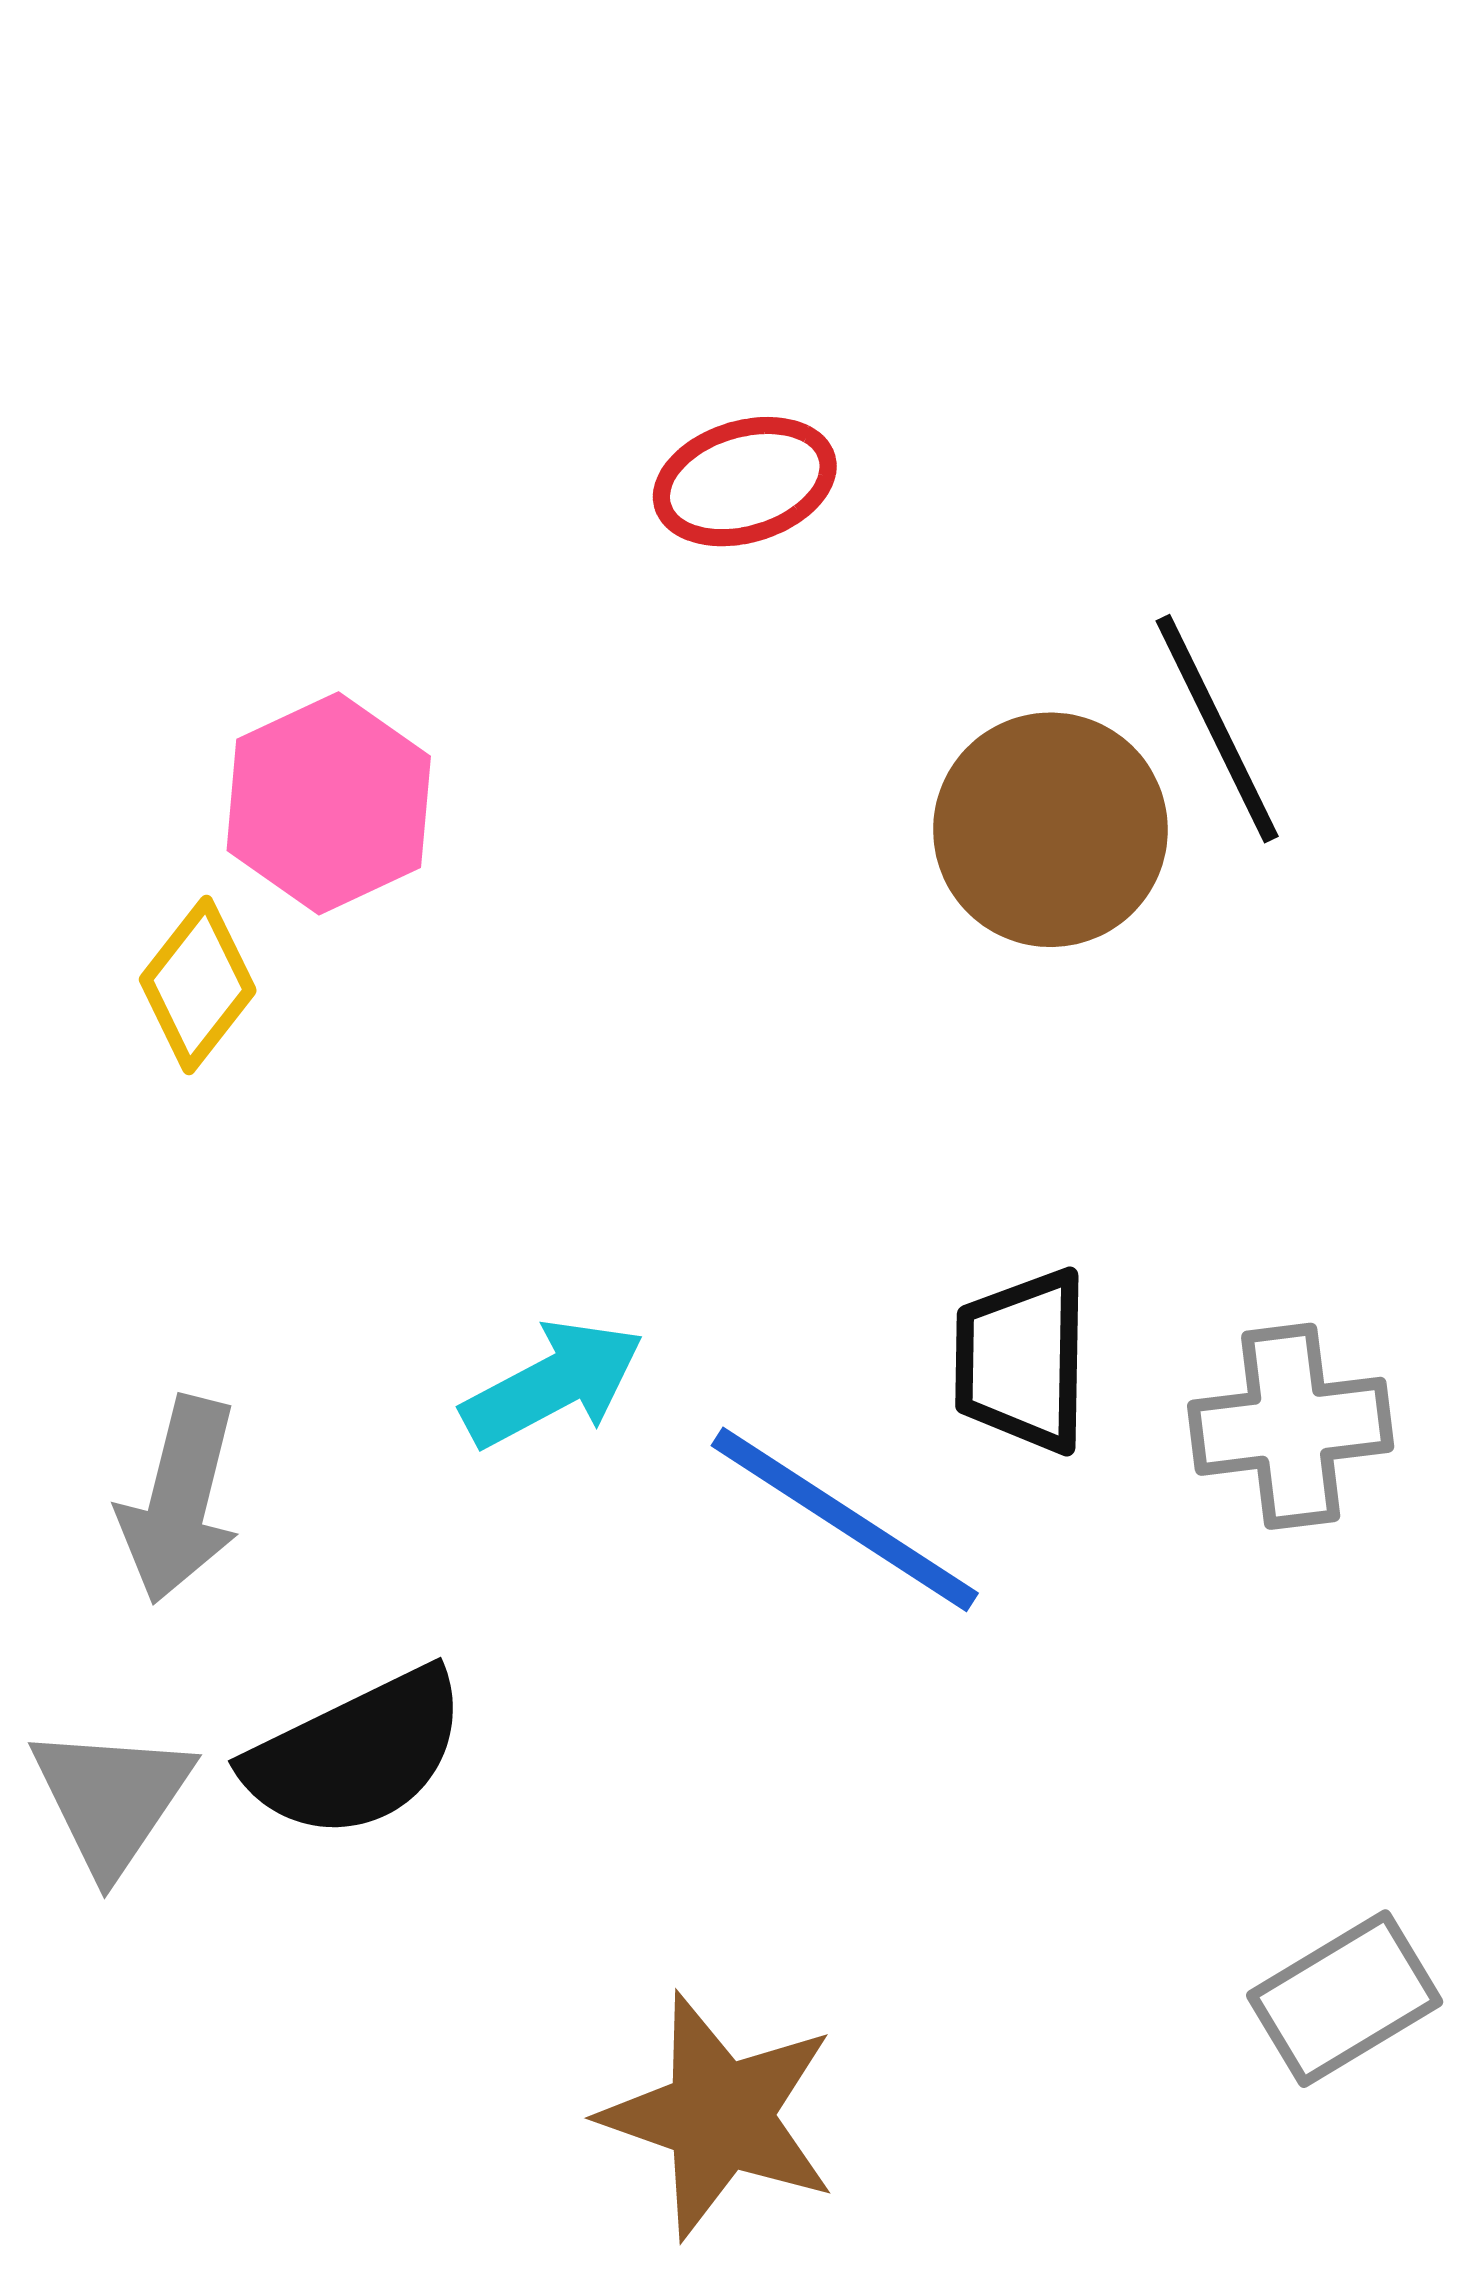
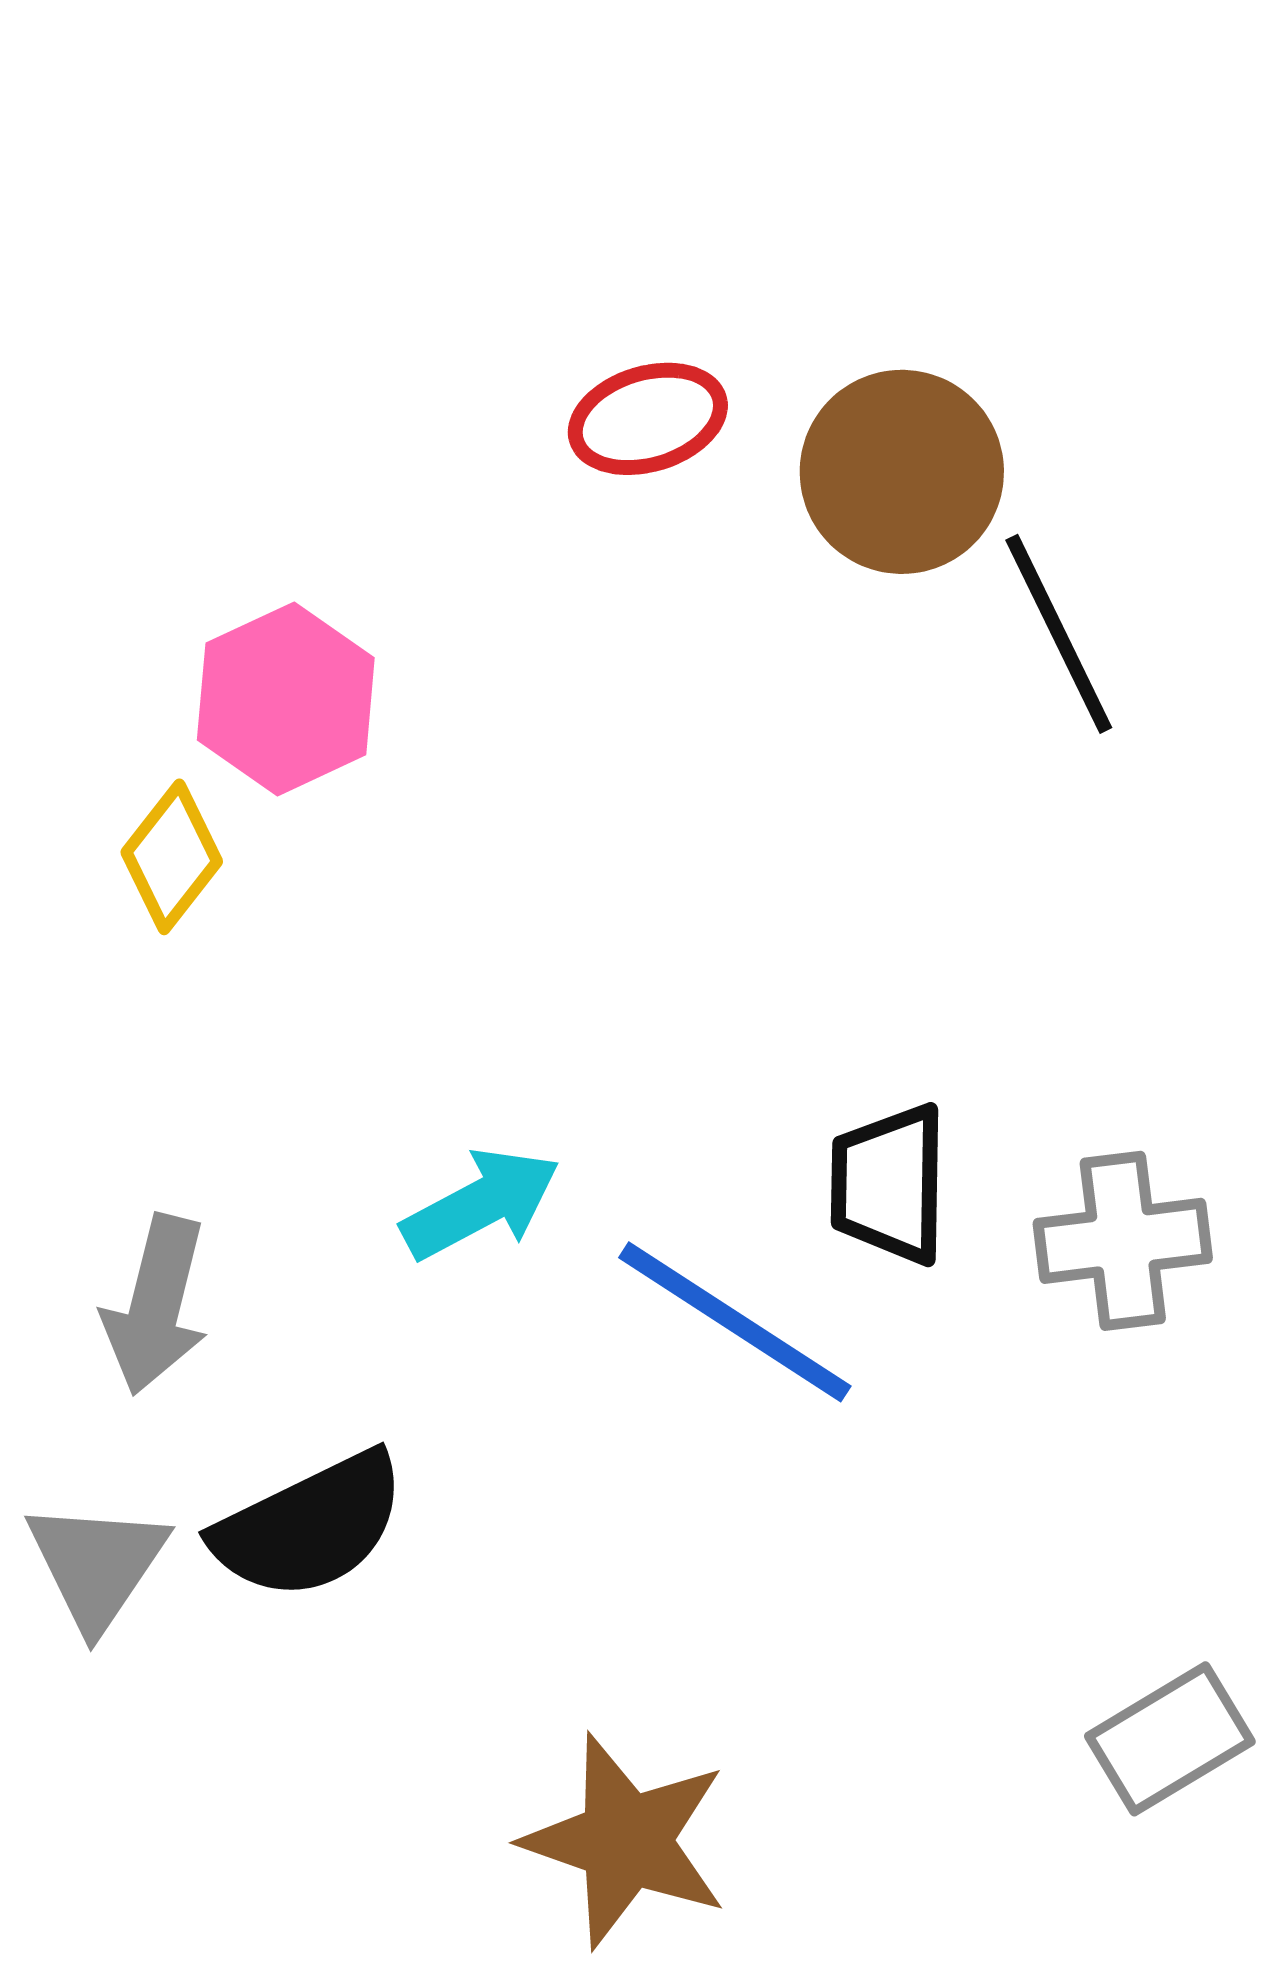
brown circle: (1050, 830) -> (902, 472), moved

